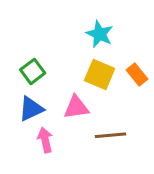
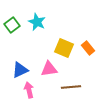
cyan star: (100, 34) -> (37, 22), moved
green square: (33, 71) -> (12, 25), moved

